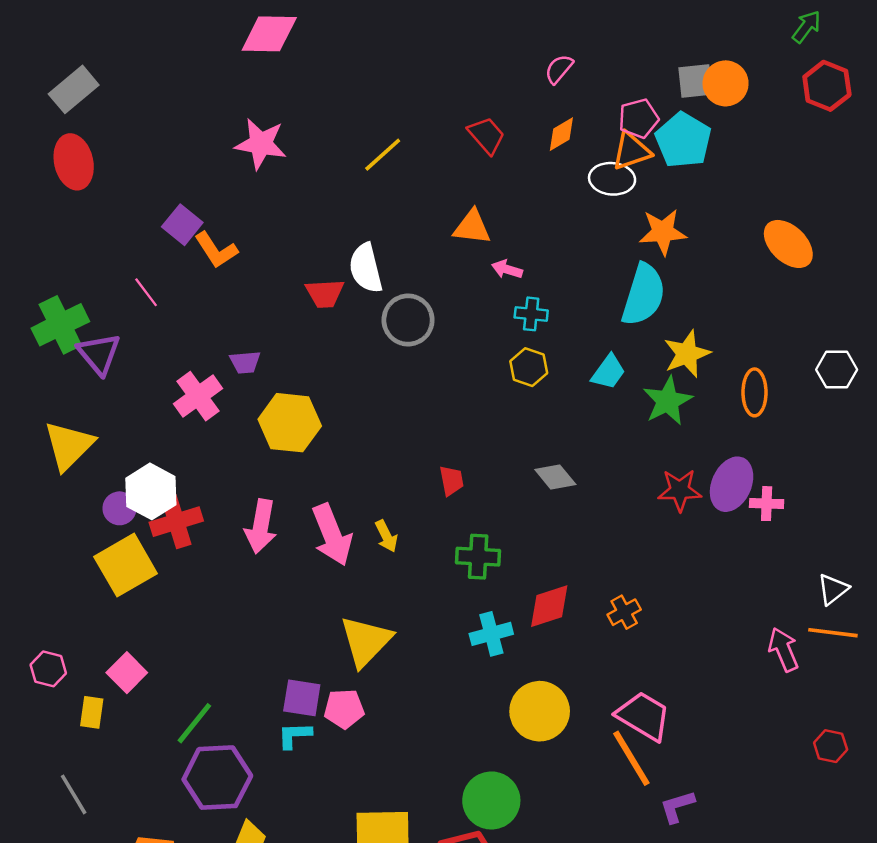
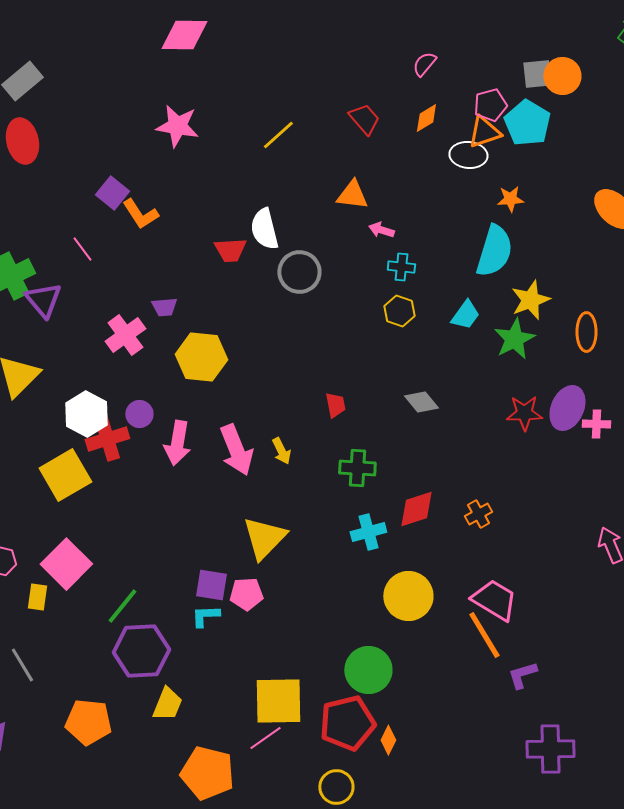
orange star: (663, 232) -> (510, 199), size x0.7
purple circle: (120, 508) -> (139, 414), moved
pink square: (127, 673) -> (66, 564), size x1.5

